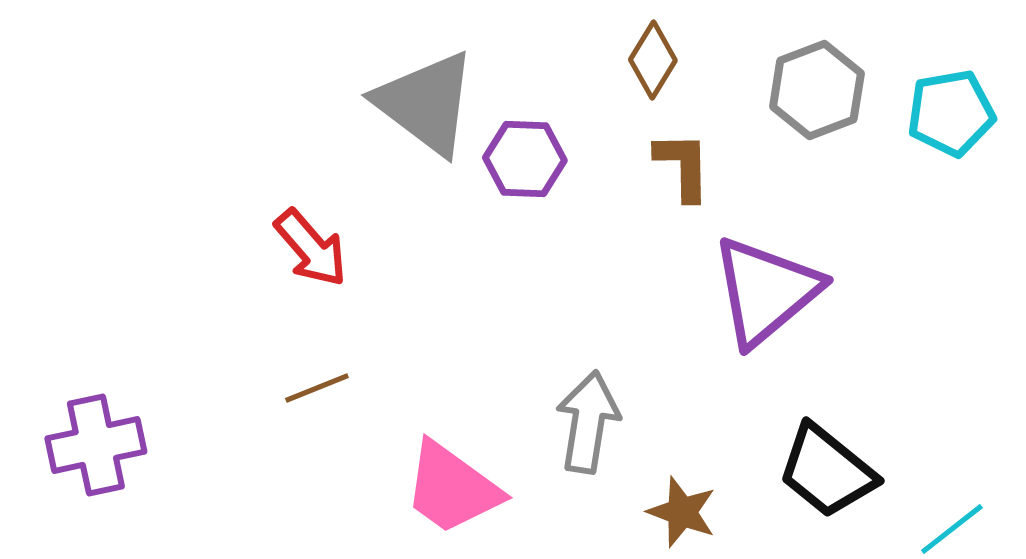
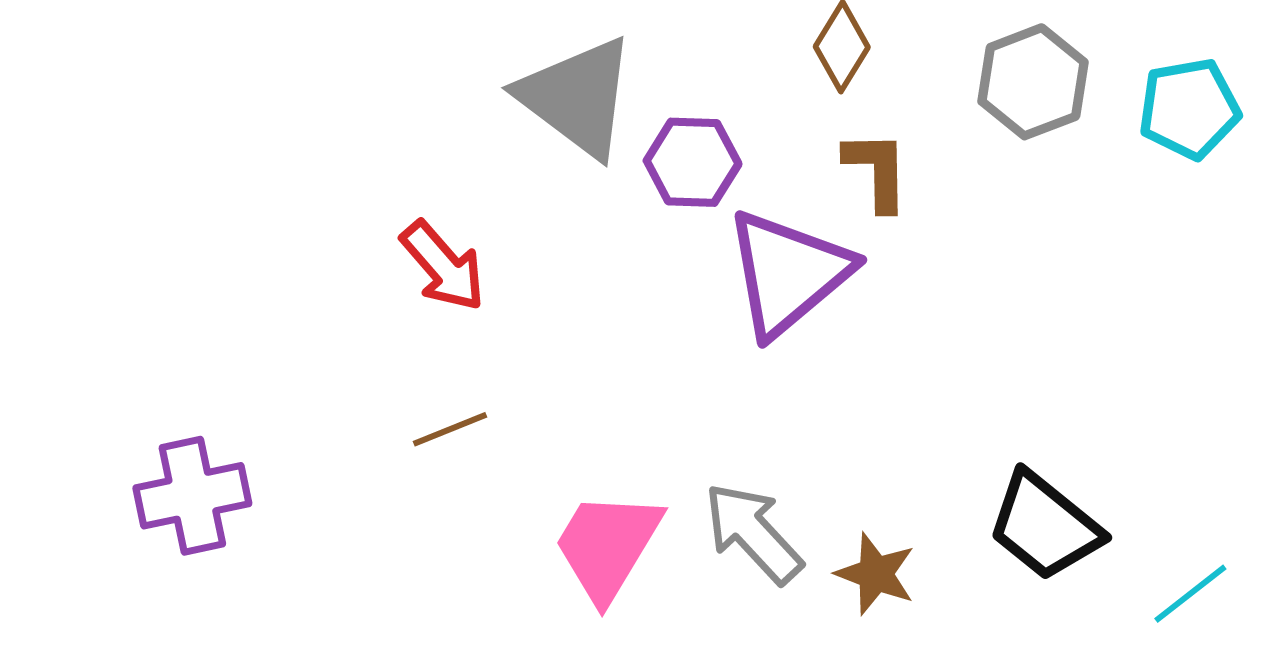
purple triangle: (766, 291) -> (788, 273), moved
gray arrow: (588, 422) -> (753, 533), moved, turned -52
pink trapezoid: (452, 488) -> (607, 546), turned 85

